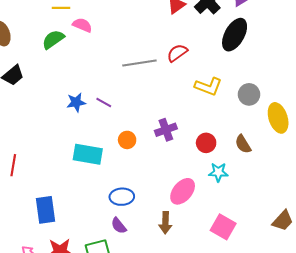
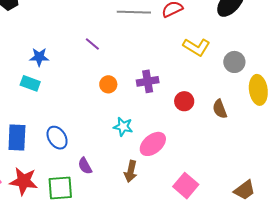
blue star: (76, 102) -> (39, 57), moved
cyan rectangle: (88, 154) -> (30, 83), moved, size x0.7
cyan star: (218, 172) -> (123, 127), moved
blue ellipse: (122, 197) -> (57, 138), moved, turned 50

